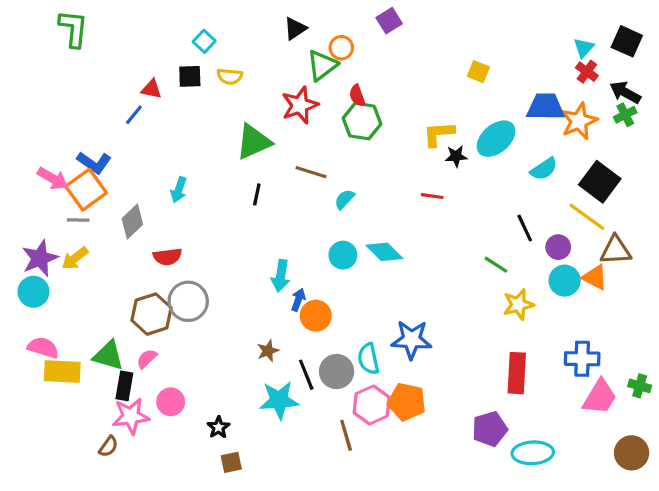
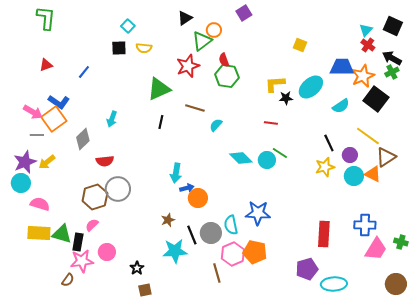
red triangle: (152, 89) -> (46, 65), moved, turned -32
black square: (600, 182) -> (376, 99), moved
gray line: (78, 220) -> (37, 135), moved
brown triangle: (616, 250) -> (386, 157), turned -30
cyan circle: (343, 255) -> (267, 160), moved
green line: (496, 265) -> (280, 153), moved
blue arrow: (298, 300) -> (187, 188), turned 56
yellow star: (518, 305) -> (325, 167), moved
pink semicircle: (43, 348) -> (40, 204), moved
green triangle: (108, 356) -> (62, 234), moved

